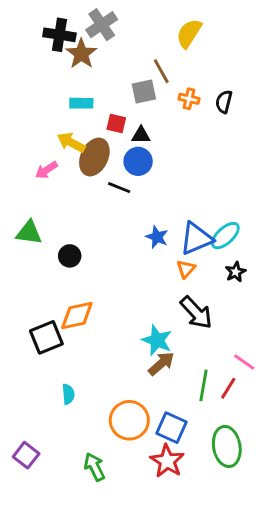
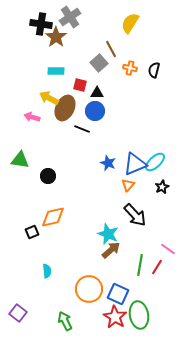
gray square: (144, 92) -> (99, 63), turned -30
pink arrow: (46, 170) -> (32, 117), turned 49
black square: (46, 337) -> (32, 232), size x0.6
green ellipse: (227, 446) -> (139, 315), moved

